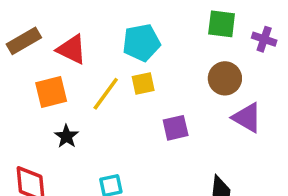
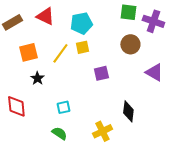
purple cross: (264, 39) -> (153, 21), size x1.5
red triangle: (72, 49) -> (45, 16), moved
purple triangle: (247, 118) -> (154, 72), moved

